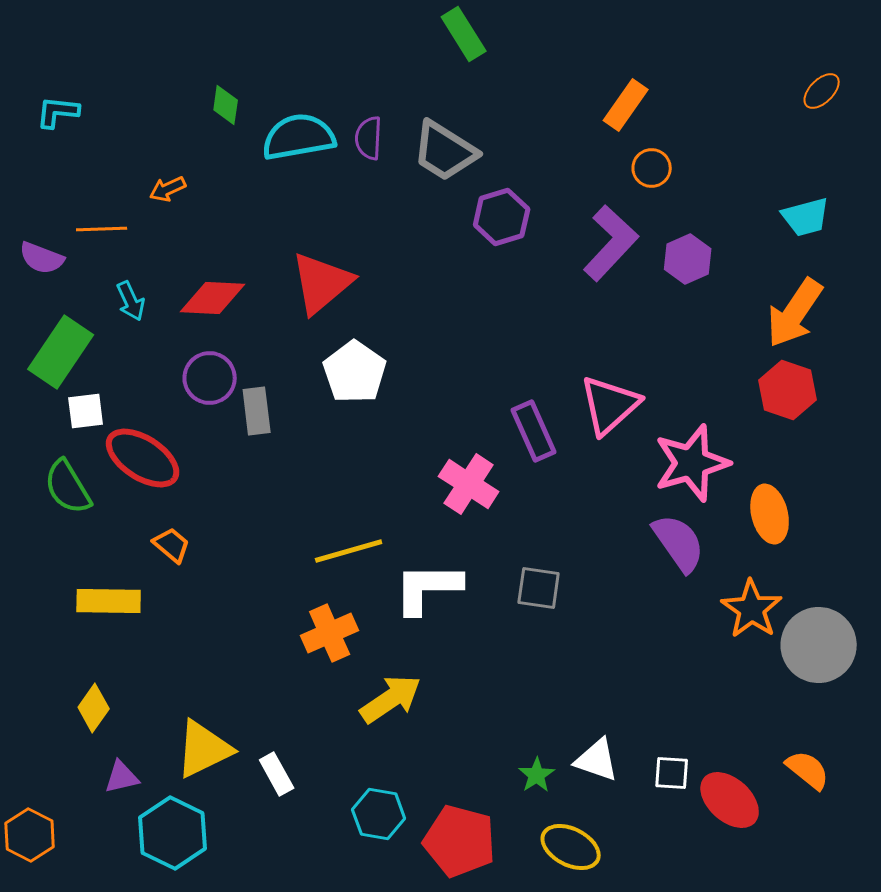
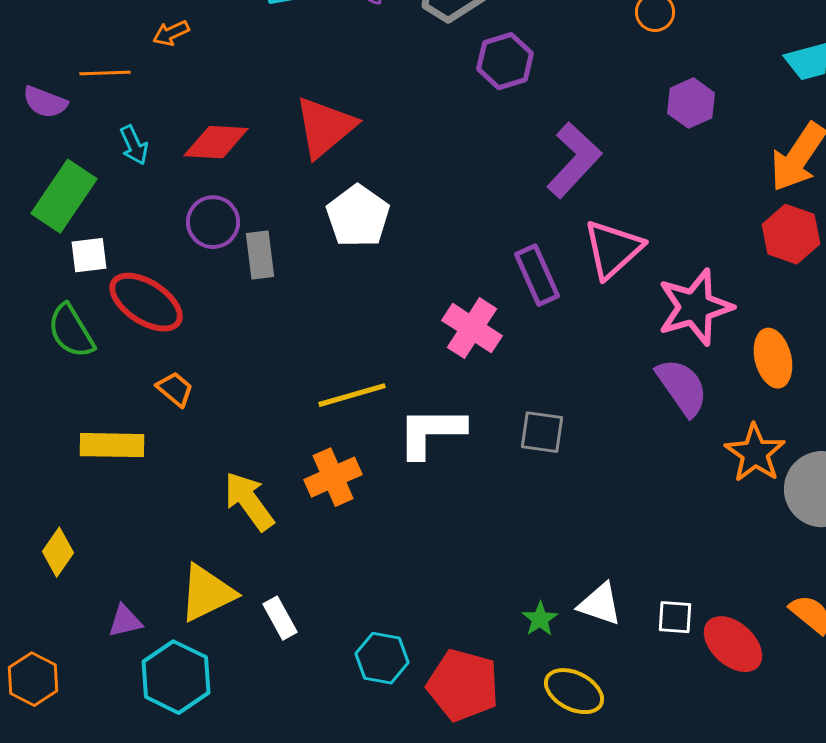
purple L-shape: (611, 243) -> (574, 160), moved
yellow arrow: (391, 699) -> (249, 501), moved, turned -92
yellow diamond: (94, 708) -> (58, 552), moved

